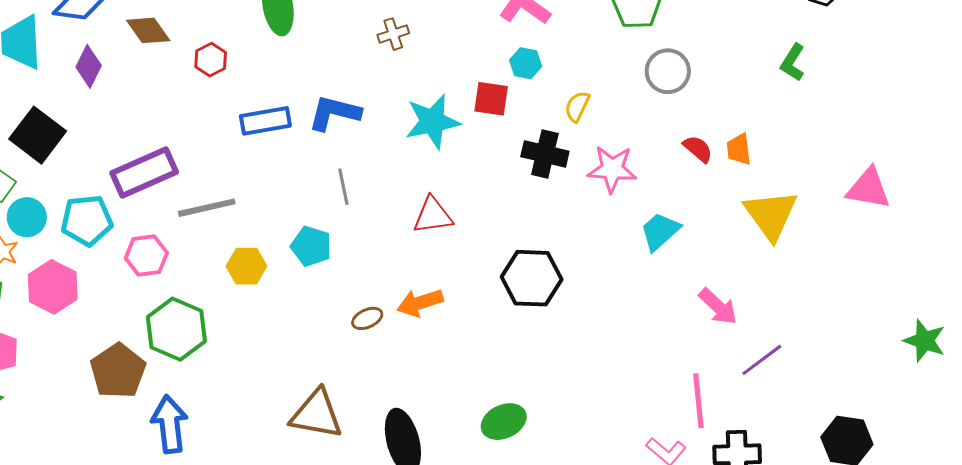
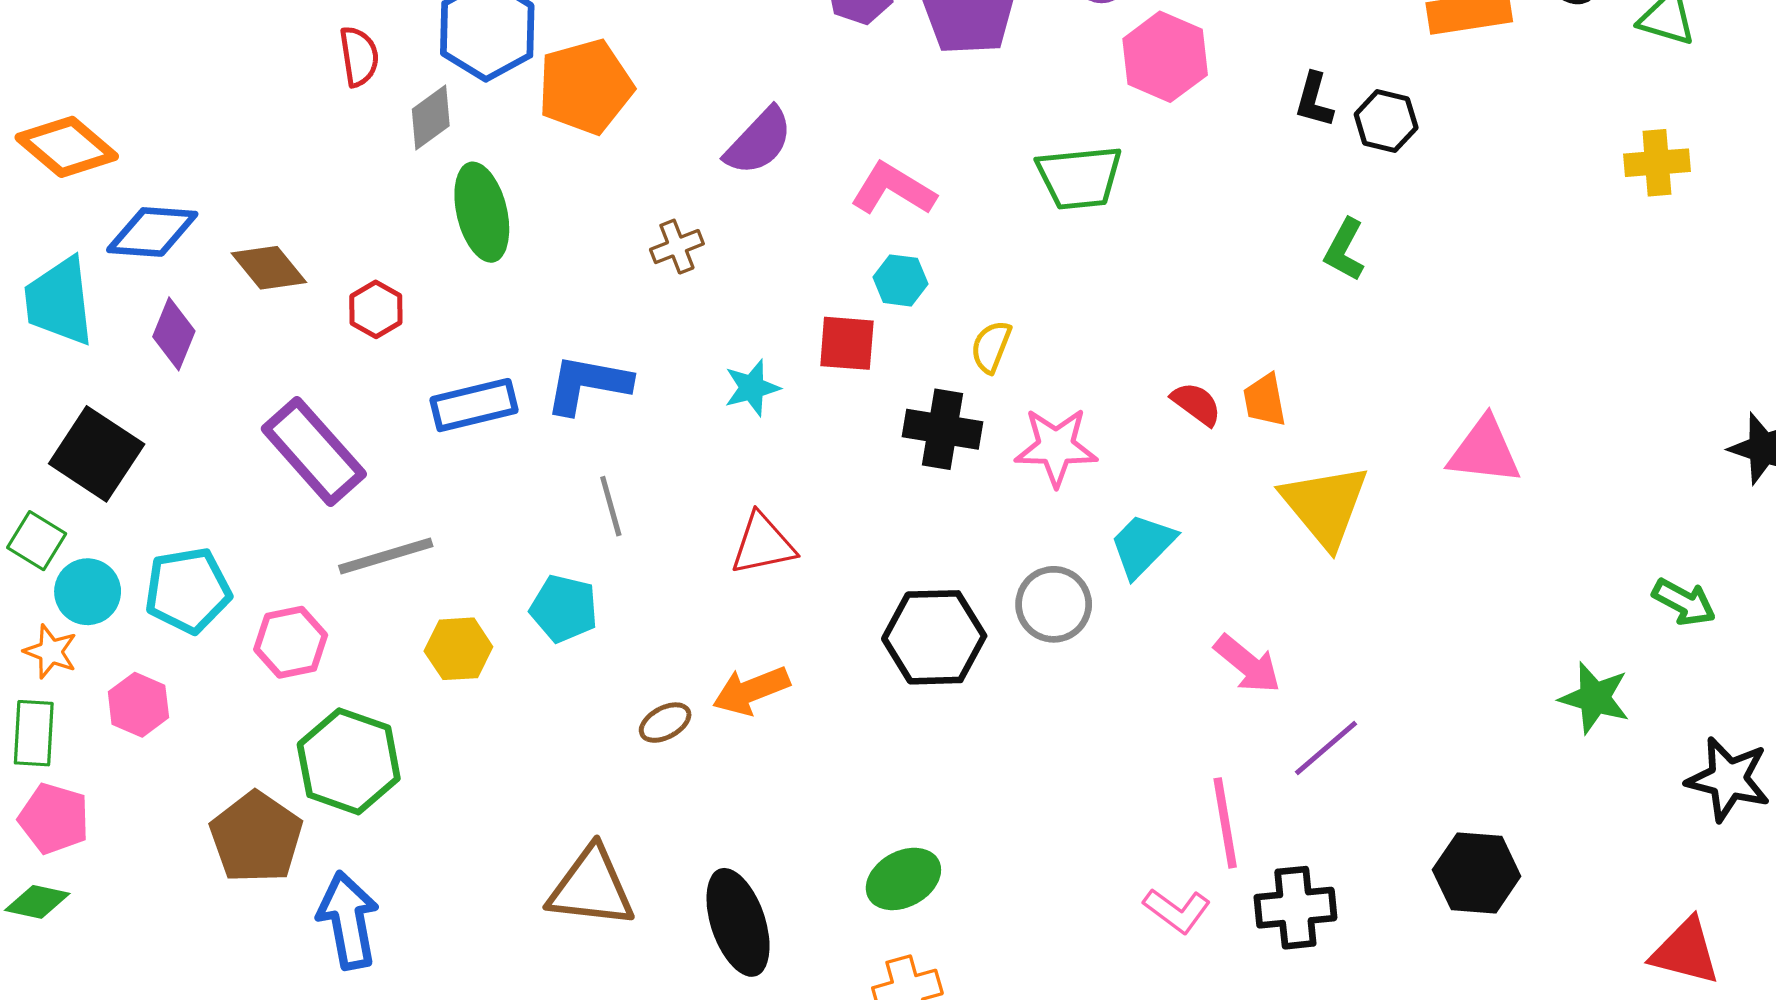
gray circle: (668, 71) -> (1054, 604), moved
cyan star: (432, 122) -> (752, 388), size x0.6
purple rectangle: (144, 173) -> (314, 451), moved, turned 76
pink hexagon: (53, 287) -> (138, 705), size x0.7

